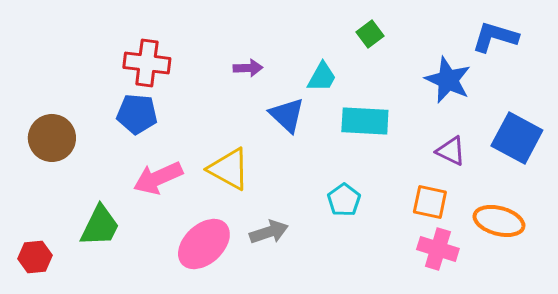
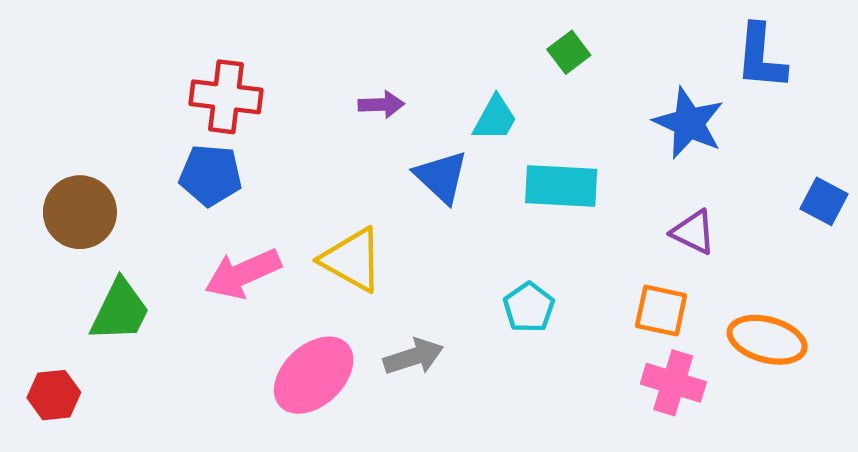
blue L-shape: (495, 37) -> (761, 57), turned -102
blue square: (517, 138) -> (824, 201), moved, size x0.6
green trapezoid: (100, 226) -> (120, 311), moved

